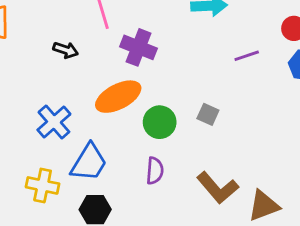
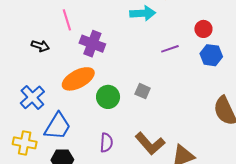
purple semicircle: (155, 171) -> (106, 143), moved

